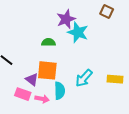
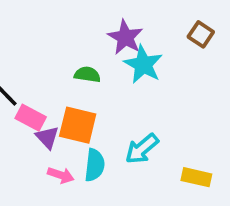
purple star: (66, 19) -> (125, 37), turned -30
yellow rectangle: (115, 79) -> (196, 177), moved
pink rectangle: (23, 94) -> (31, 118), moved

